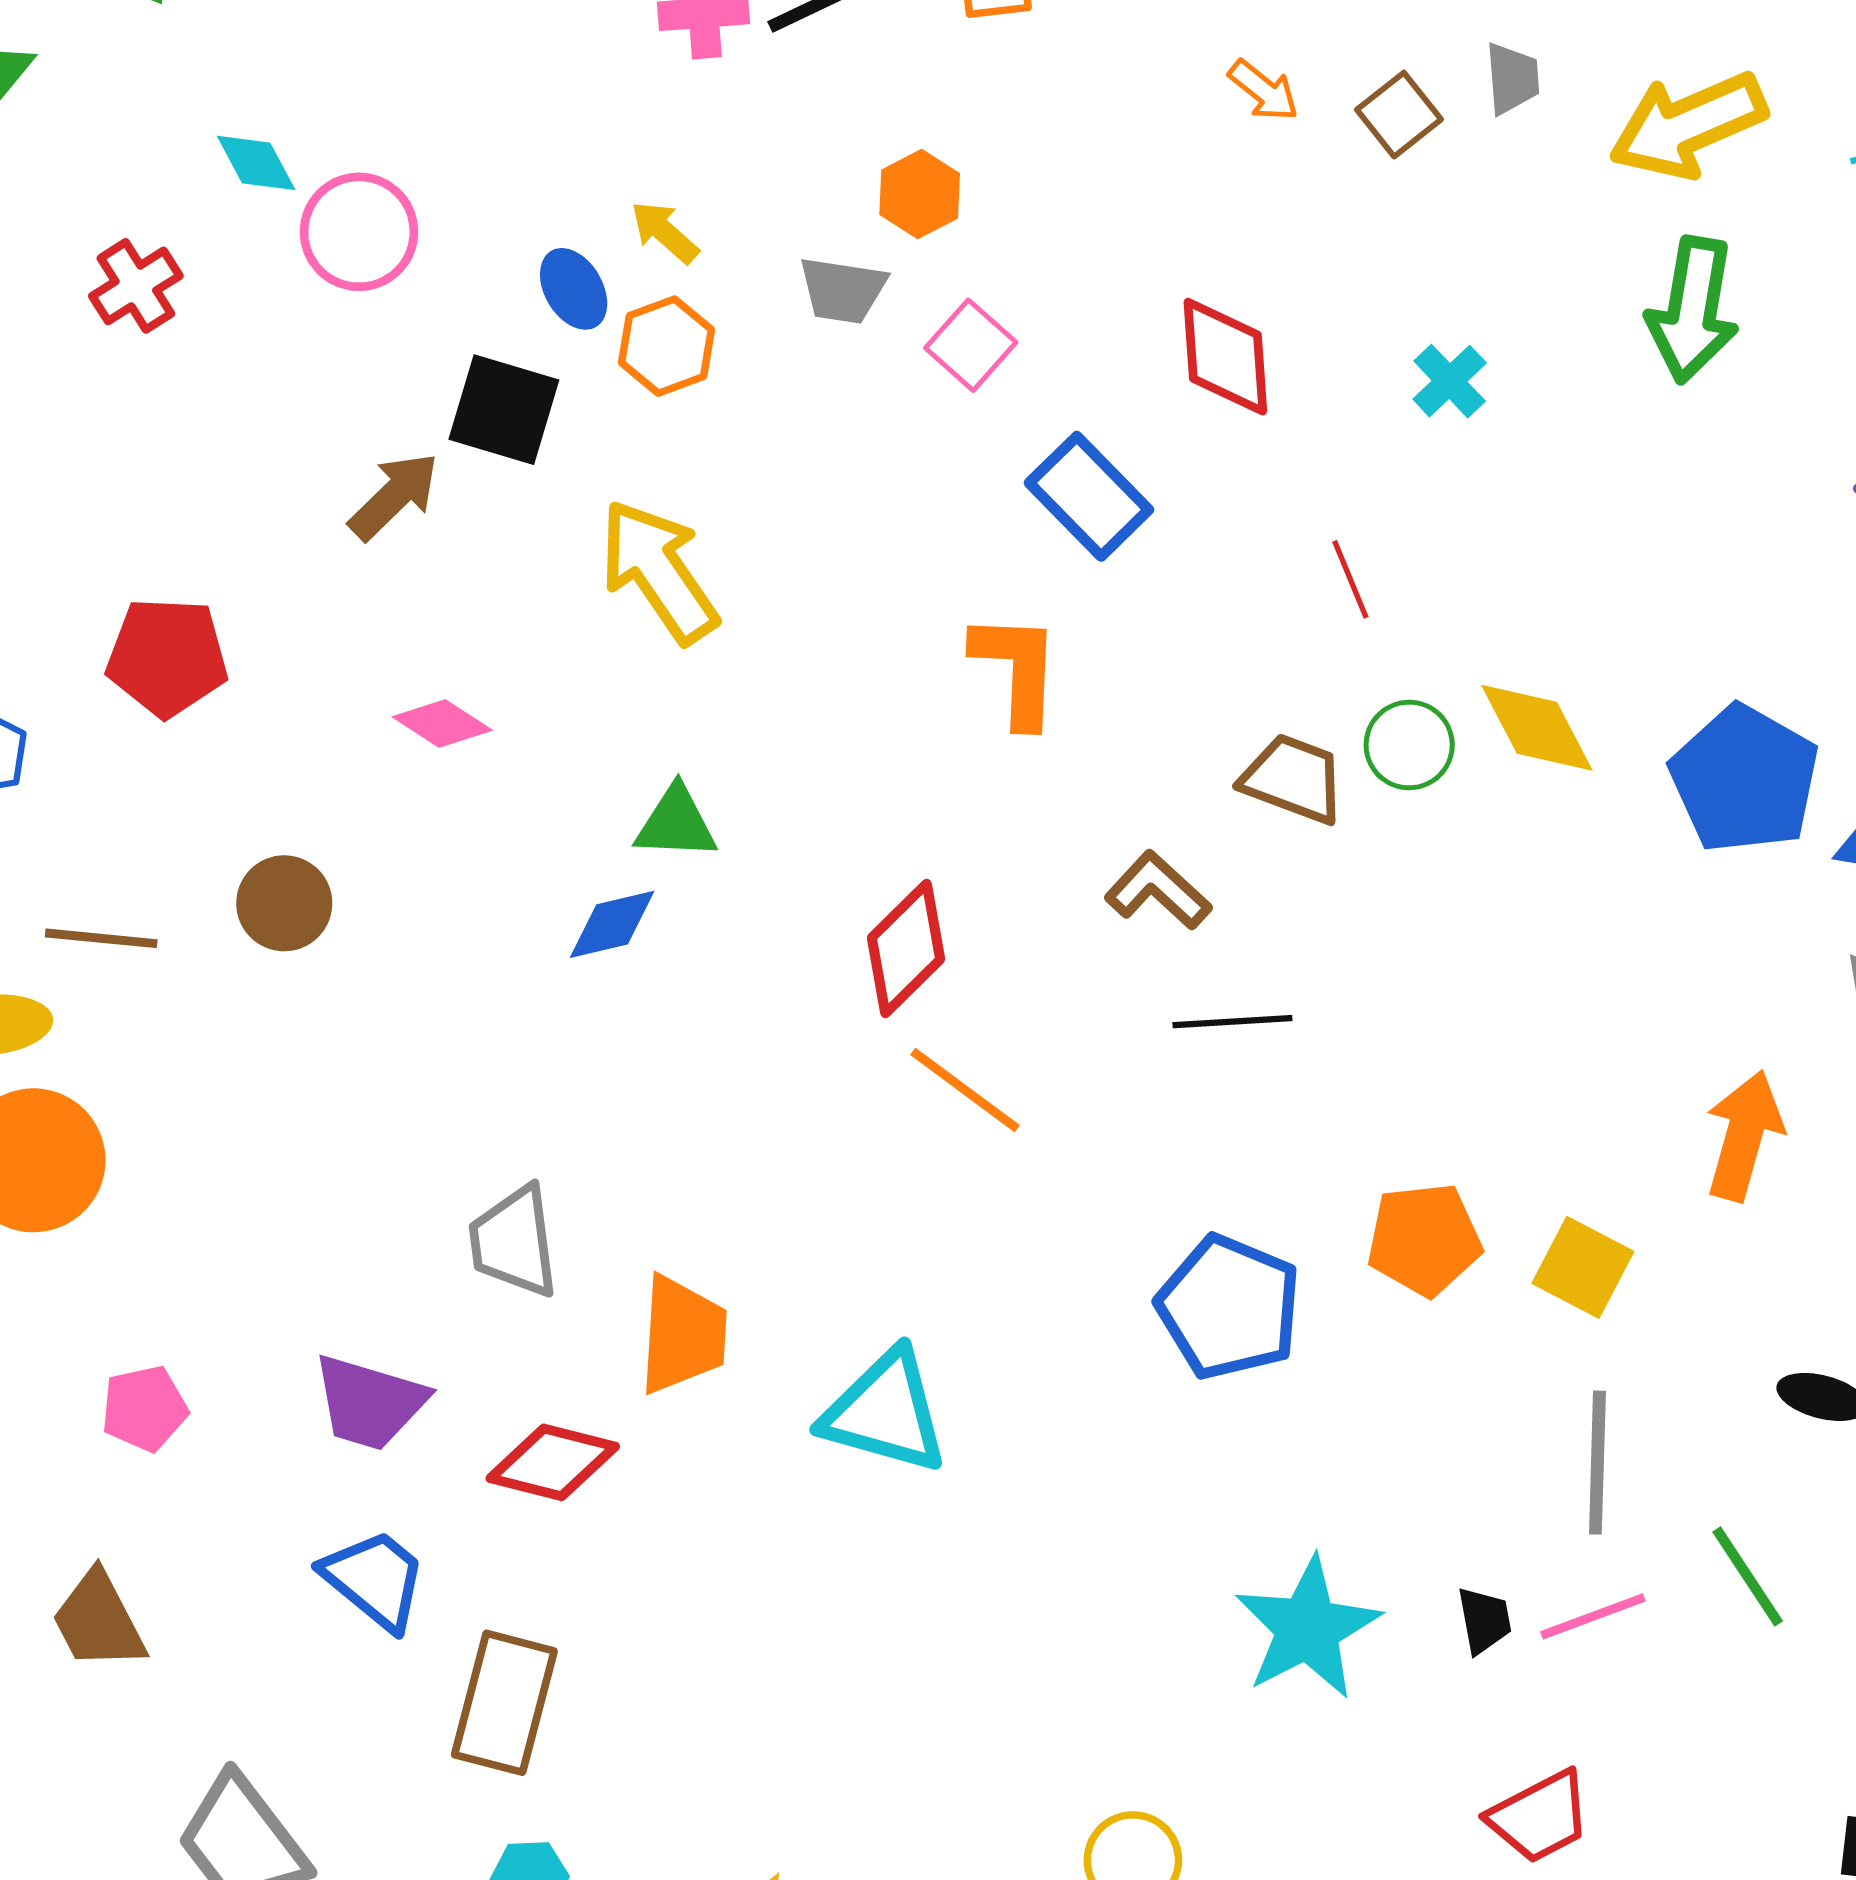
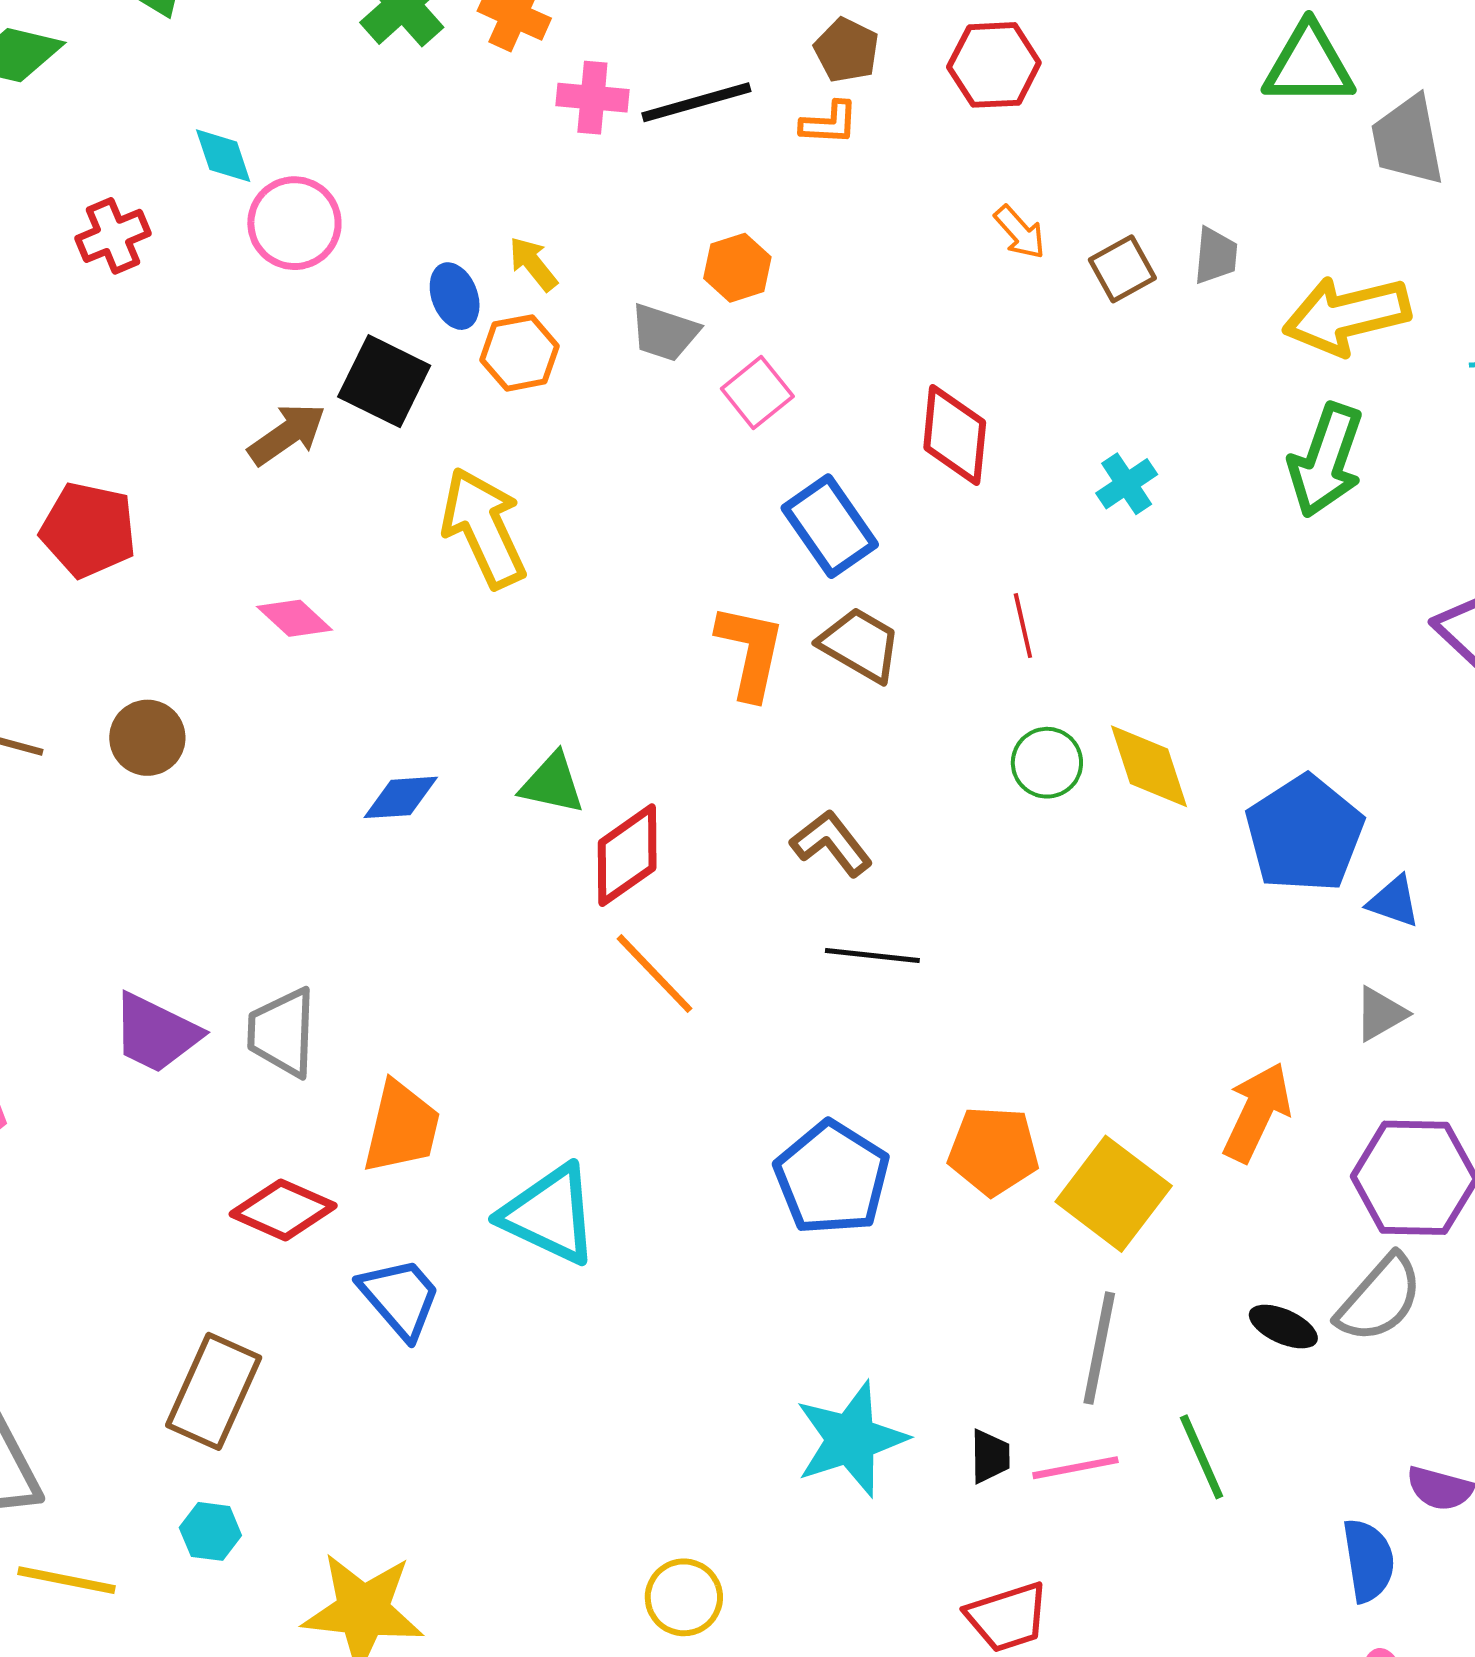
brown trapezoid: (1293, 779) -> (860, 645), moved
green triangle: (676, 823) -> (552, 784), moved
yellow square: (1583, 1267) -> (1114, 1194), size x1.4
purple trapezoid: (369, 1402) -> (156, 1033), moved
blue trapezoid: (375, 1579) -> (400, 1298), moved

